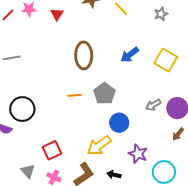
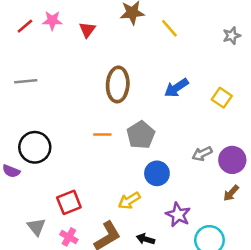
gray star: (161, 14) -> (232, 36), moved
yellow square: (166, 60) -> (222, 98), size x0.7
yellow arrow: (99, 146) -> (129, 201), size x0.7

